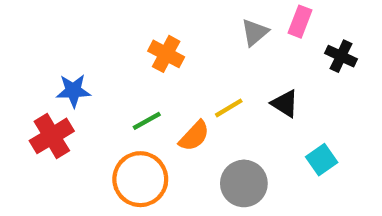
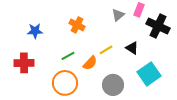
black cross: (341, 56) -> (158, 26), size x1.6
blue star: (73, 91) -> (35, 31), moved
red cross: (52, 136) -> (24, 63), turned 30
cyan square: (322, 160) -> (149, 74), size x1.6

